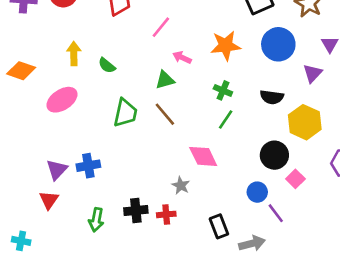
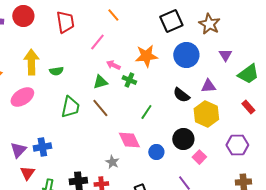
yellow arrow: (74, 54) -> (31, 62), size x1.4
green semicircle: (107, 65) -> (56, 71), turned -48
purple triangle: (313, 73) -> (208, 86), moved, turned 42
green cross: (223, 90) -> (129, 80), moved
black semicircle: (272, 97) -> (181, 95), turned 30
blue circle: (257, 192) -> (156, 152), moved
red triangle: (49, 200) -> (27, 173), moved

